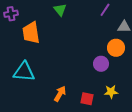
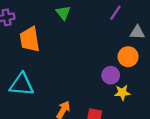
yellow star: (111, 92) -> (122, 93), moved

